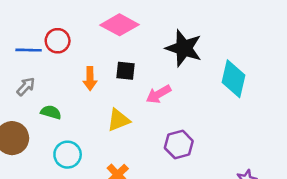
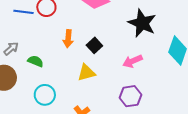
black square: (126, 71) -> (94, 45), moved, turned 35
gray arrow: (26, 86) -> (11, 48), moved
pink arrow: (159, 94) -> (133, 61), moved

